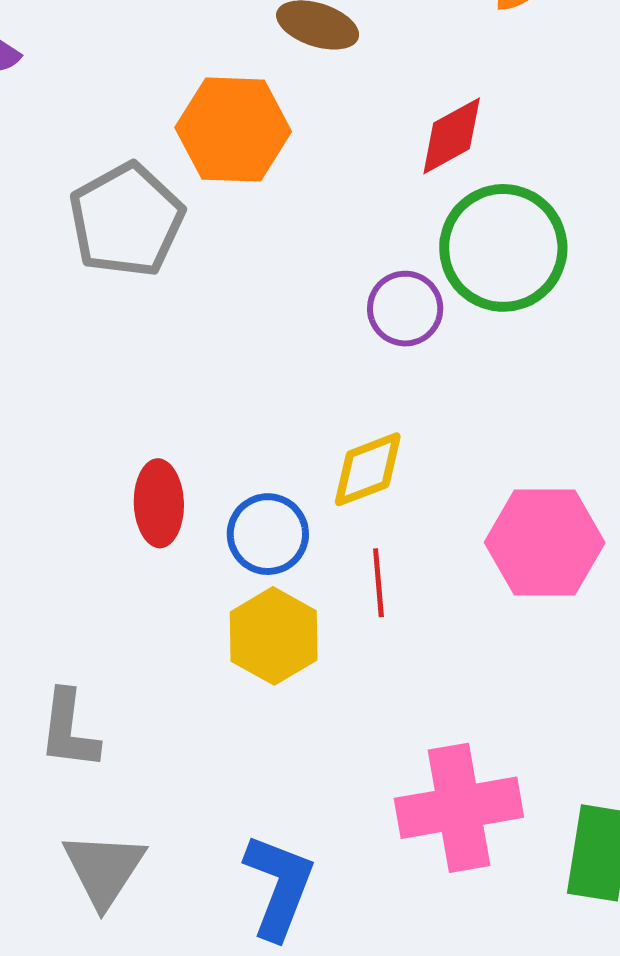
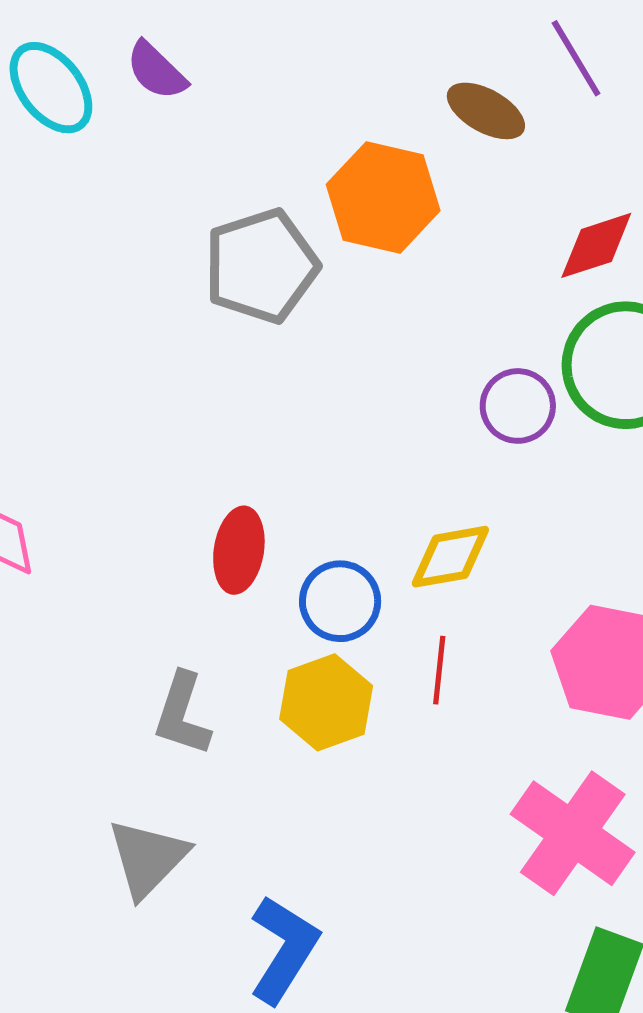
gray L-shape: (69, 730) -> (182, 714), moved
pink cross: (459, 808) -> (573, 833), moved, turned 34
gray triangle: (104, 869) -> (148, 858), moved

